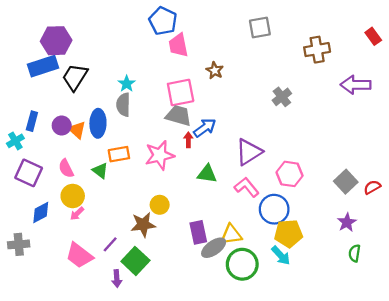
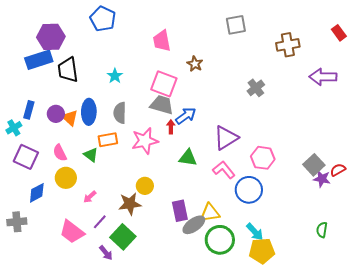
blue pentagon: (163, 21) -> (103, 19), moved
black trapezoid: (75, 77) -> (68, 70), turned -40
pink square: (181, 92) -> (164, 84), turned 32
gray semicircle: (123, 105) -> (120, 113), moved
pink arrow: (77, 214) -> (90, 197), moved
purple star: (347, 222) -> (322, 179), moved, turned -30
yellow pentagon: (288, 233) -> (262, 251), moved
purple arrow: (117, 279) -> (106, 253), turned -35

